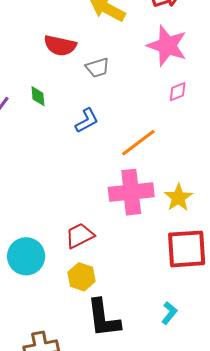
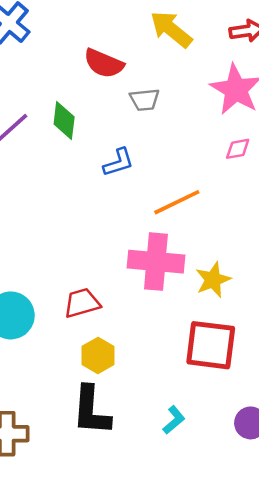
green diamond: (38, 96) -> (64, 120), size x1.4
yellow hexagon: (81, 277) -> (98, 355), moved

